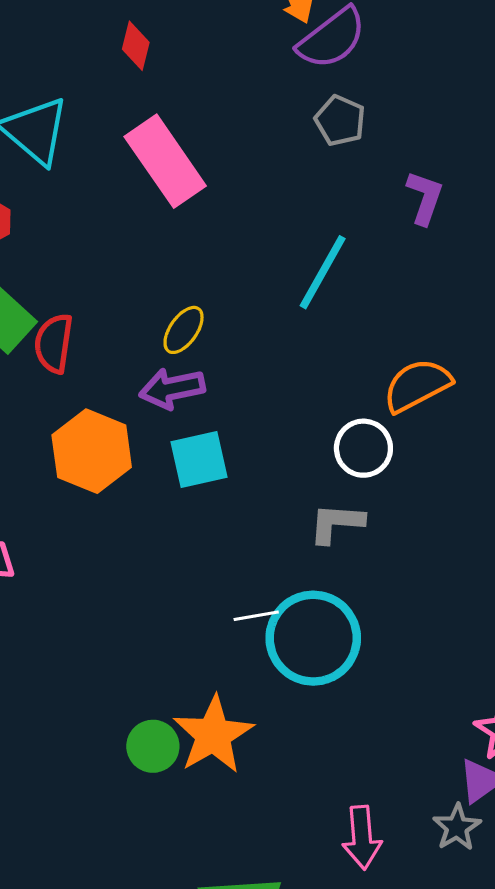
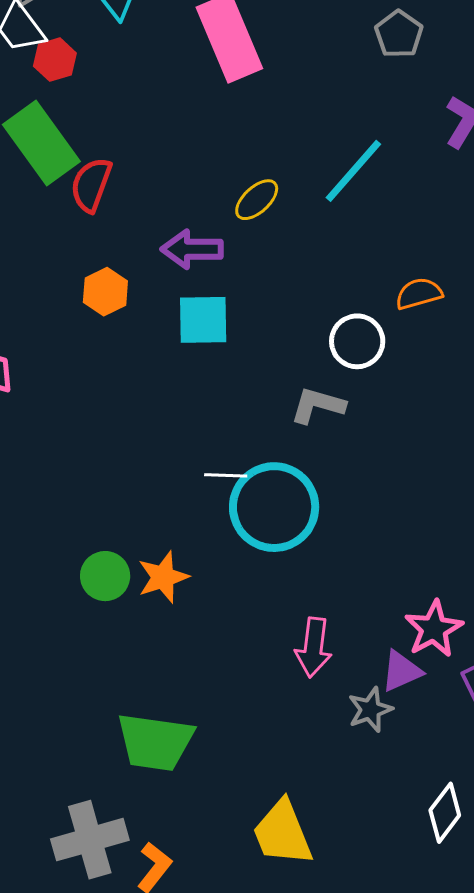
yellow ellipse: (184, 330) -> (257, 200), moved
orange semicircle: (417, 385) -> (419, 294), size x0.7
orange hexagon: (92, 451) -> (105, 292), size x0.6
orange star: (213, 735) -> (163, 577), size x0.7
pink arrow: (362, 838) -> (314, 647), moved

